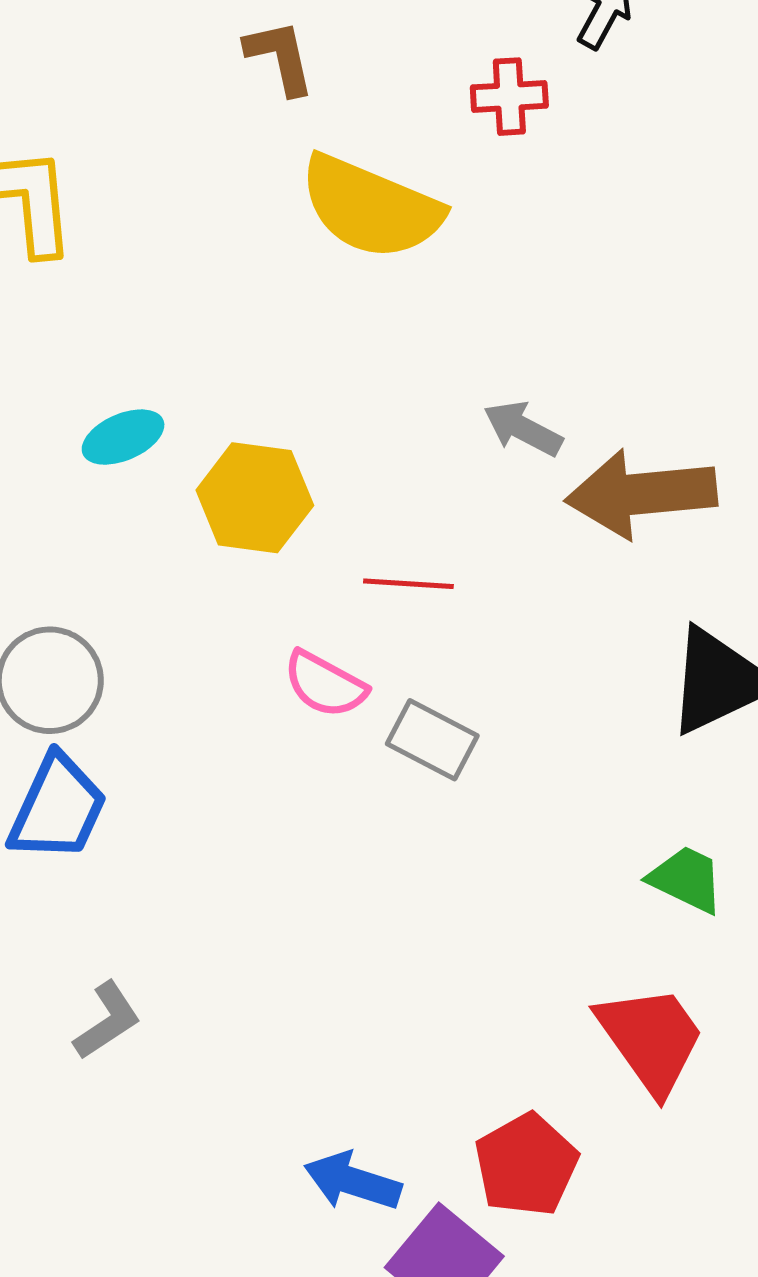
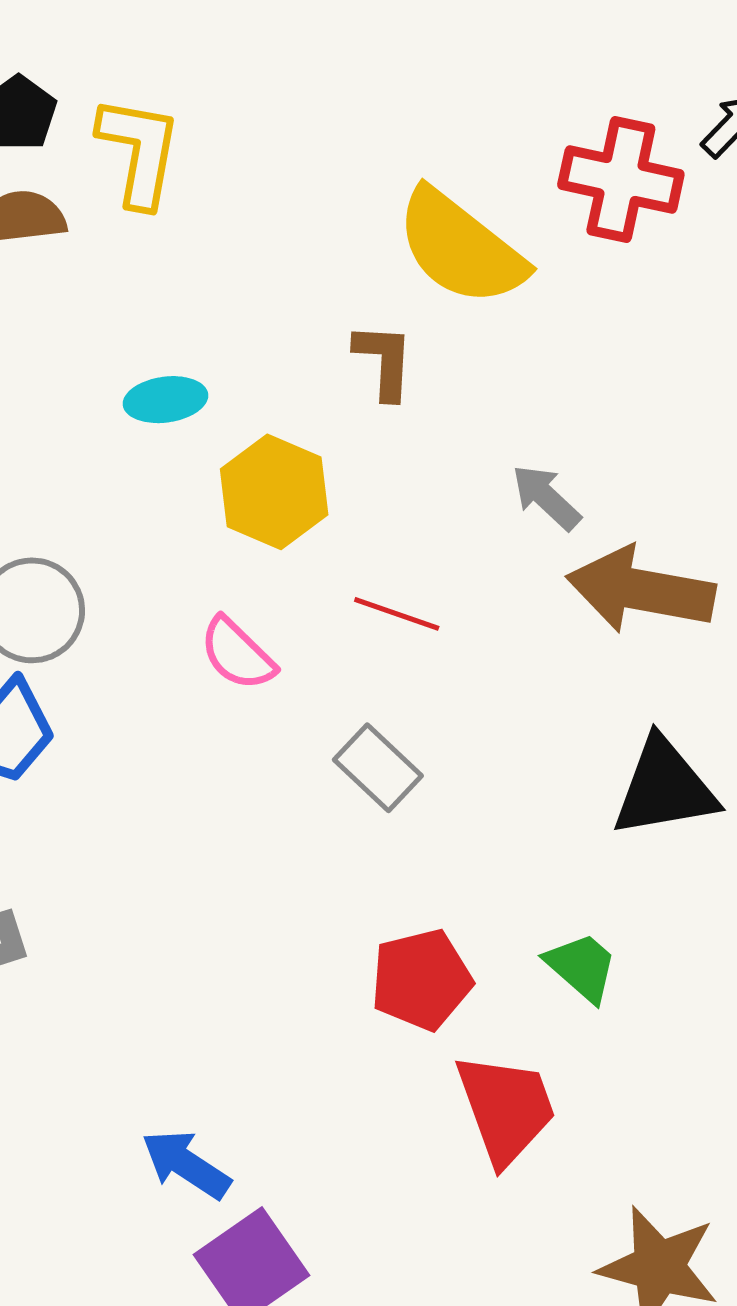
brown L-shape: (280, 57) -> (384, 361), moved
red cross: (509, 97) -> (621, 180), size x1.6
pink semicircle: (325, 684) -> (237, 654), moved
red pentagon: (526, 1165) -> (421, 980), moved

